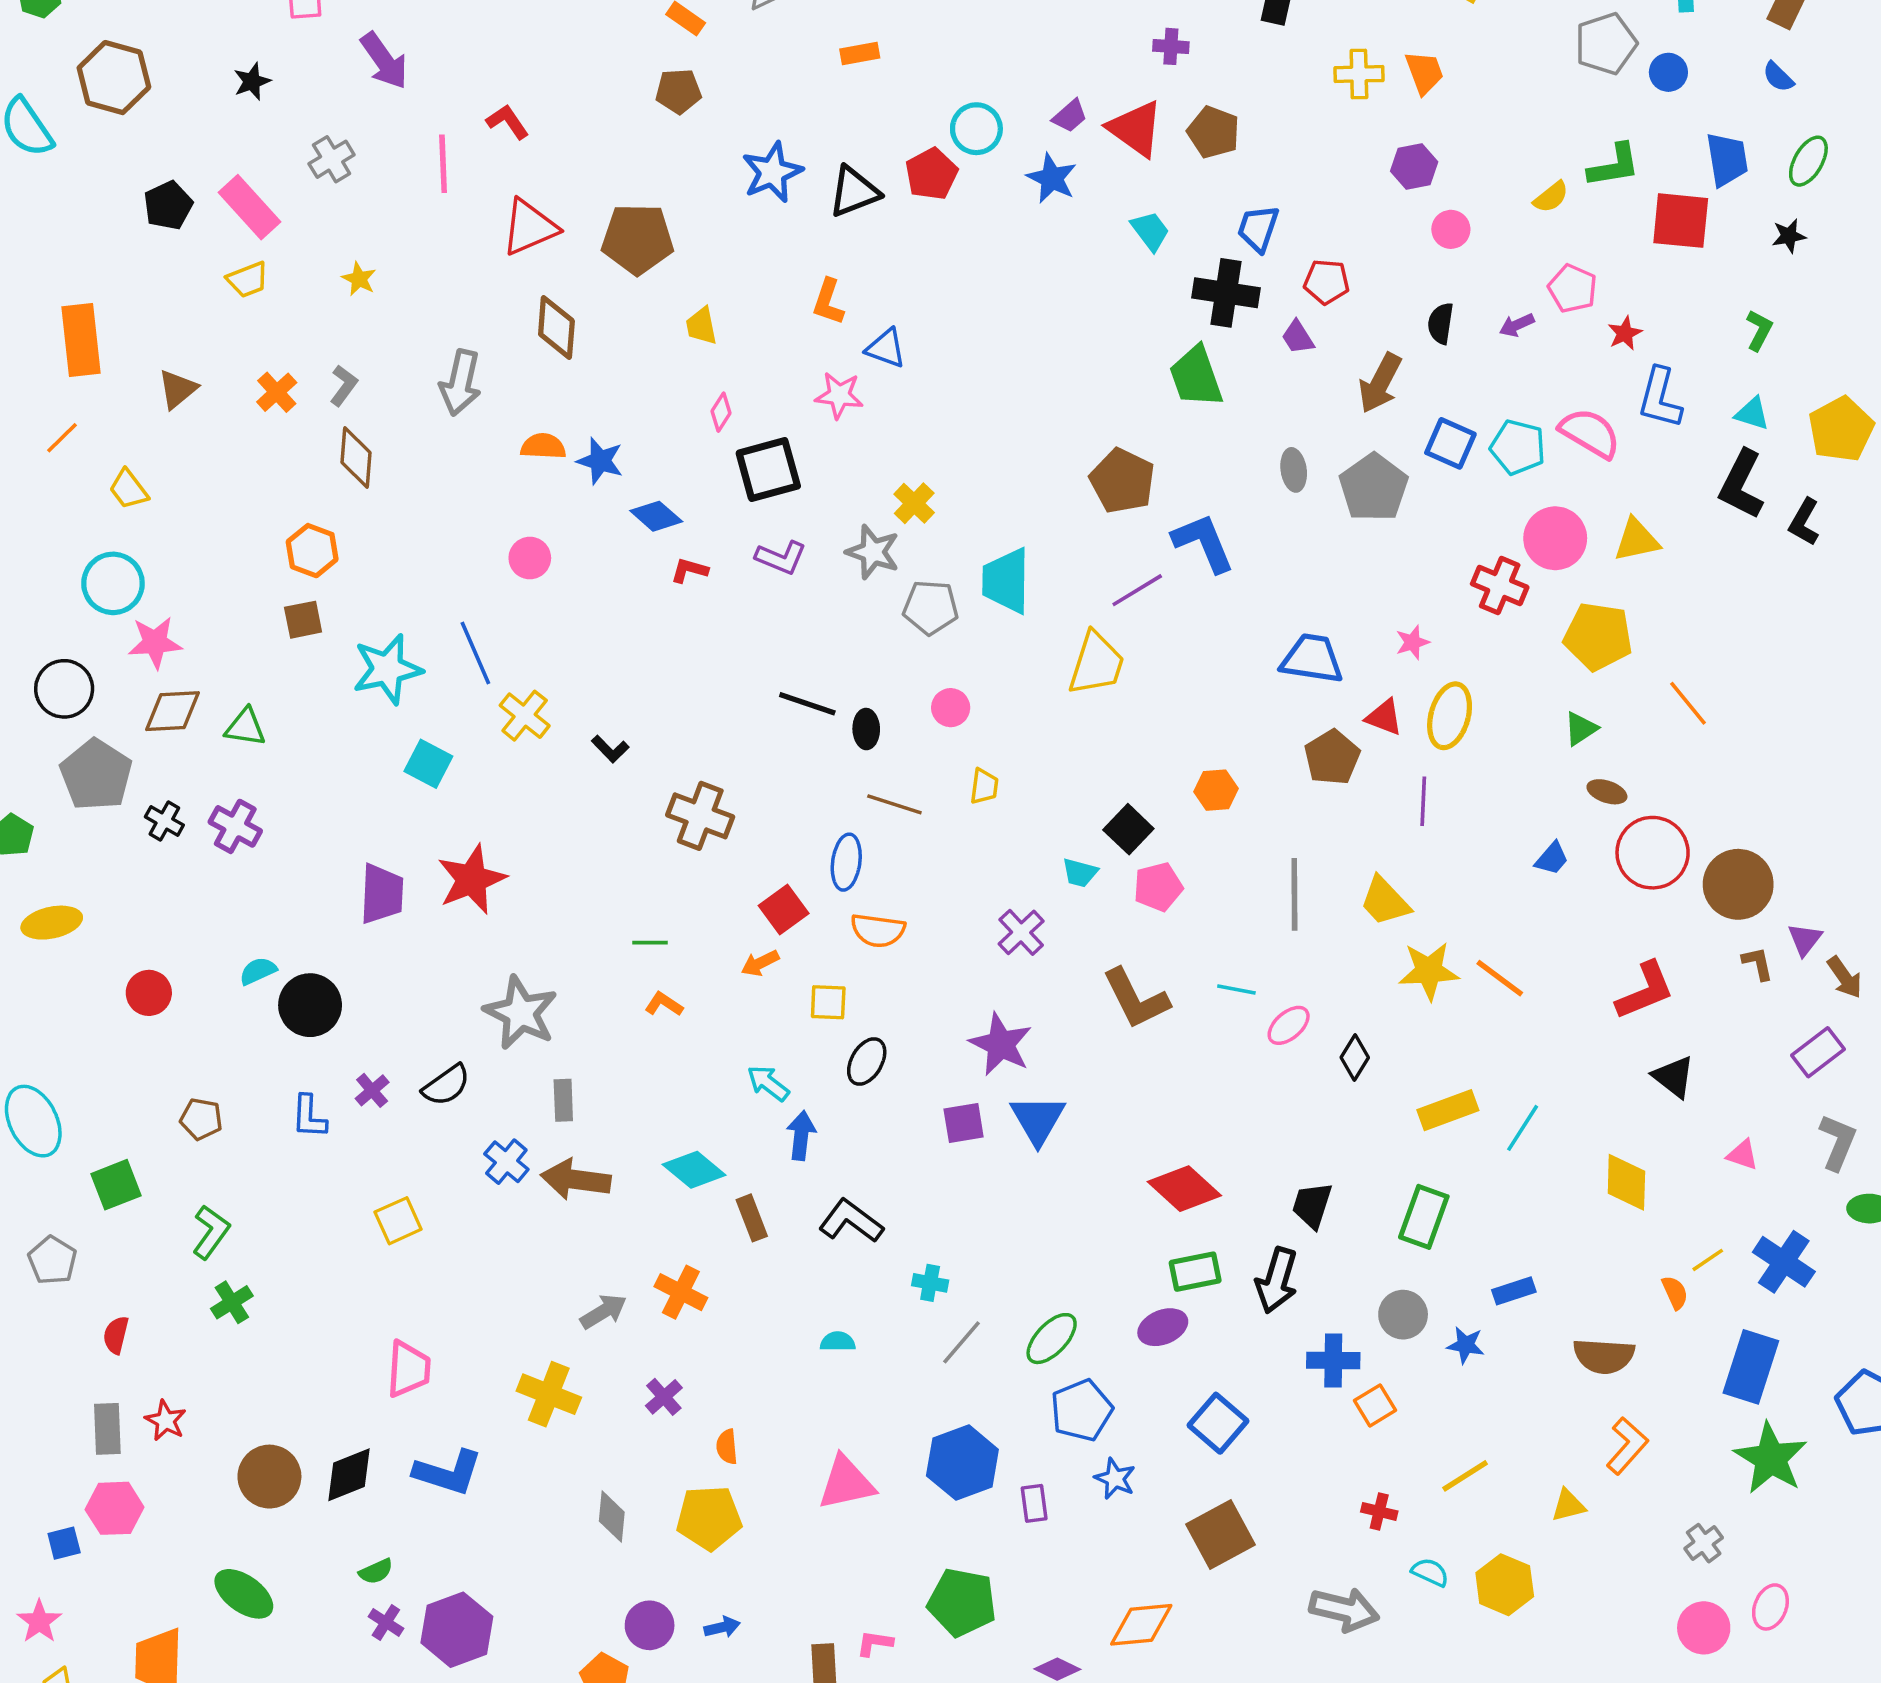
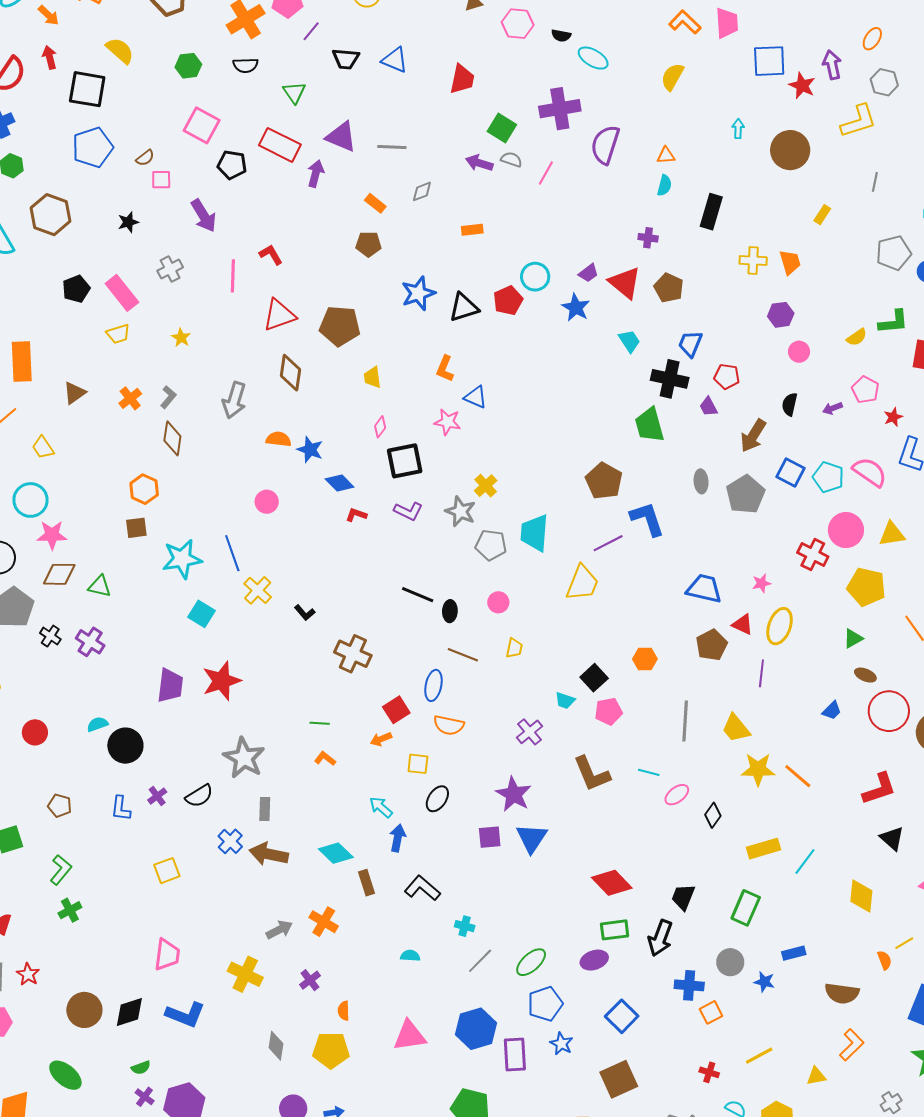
purple rectangle: (1034, 1503) -> (515, 1055), size x1.6

